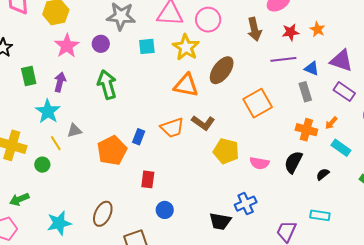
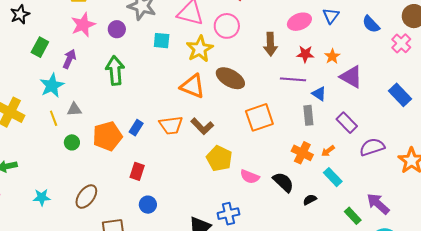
purple triangle: (341, 61) -> (351, 77), moved
brown ellipse: (222, 70) -> (230, 78), turned 72
green rectangle: (29, 76) -> (40, 47), turned 30
black semicircle: (293, 162) -> (283, 182), turned 95
green circle: (42, 165) -> (72, 142), moved
cyan star: (59, 223) -> (42, 197), size x0.7

